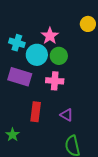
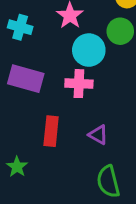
cyan circle: (37, 55) -> (89, 50), moved
green circle: (59, 56) -> (120, 31), moved

